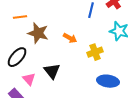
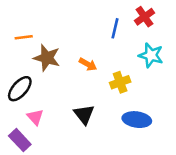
black triangle: (52, 71) -> (84, 114), moved

